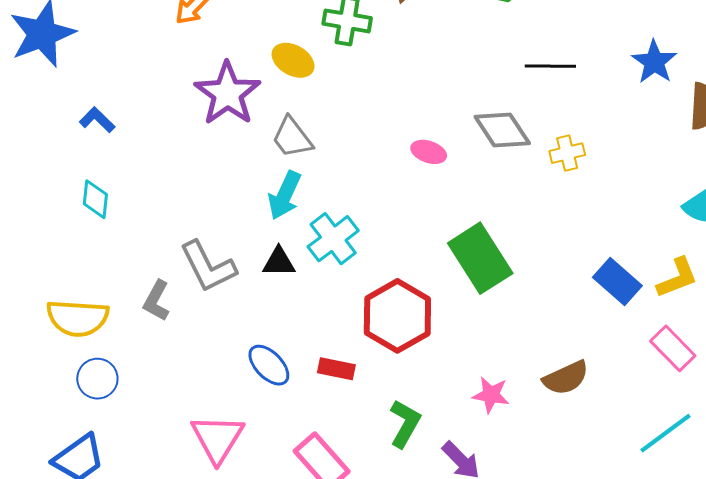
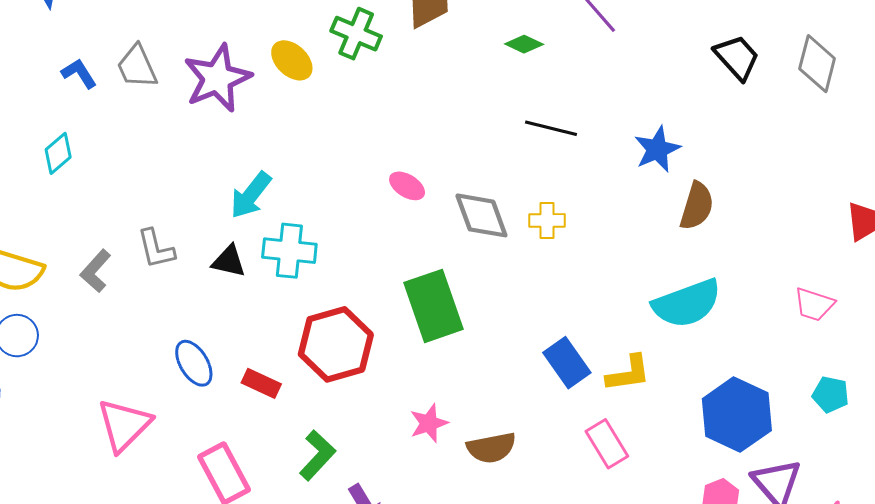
gray diamond: (502, 130) -> (481, 215), moved
gray trapezoid: (292, 138) -> (137, 67), moved
cyan diamond: (95, 199) -> (58, 153), turned 30
cyan cross: (333, 239) -> (289, 251), turned 30
gray L-shape: (208, 267) -> (156, 249), size x0.7
pink star: (491, 395) -> (429, 423), moved, turned 30

